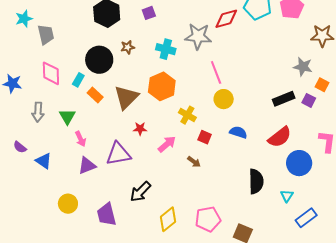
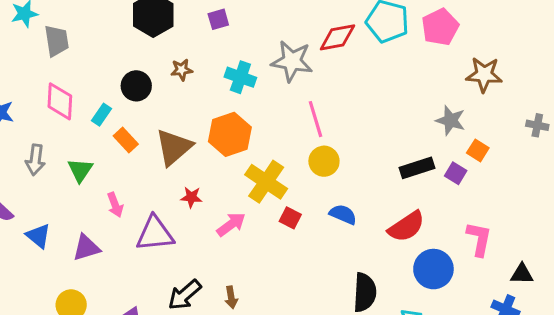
black circle: (99, 60) -> (136, 86), size x0.7
yellow cross: (187, 115) -> (266, 182), size x1.5
pink arrow: (80, 139) -> (115, 205), moved
brown arrow: (194, 162) -> (231, 297), moved, turned 40
purple triangle: (87, 166) -> (86, 248), moved

